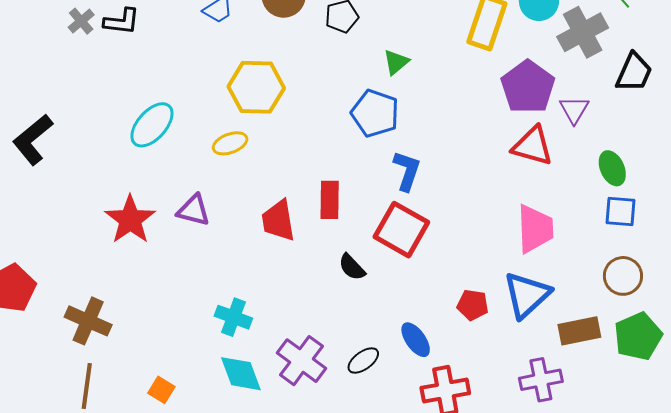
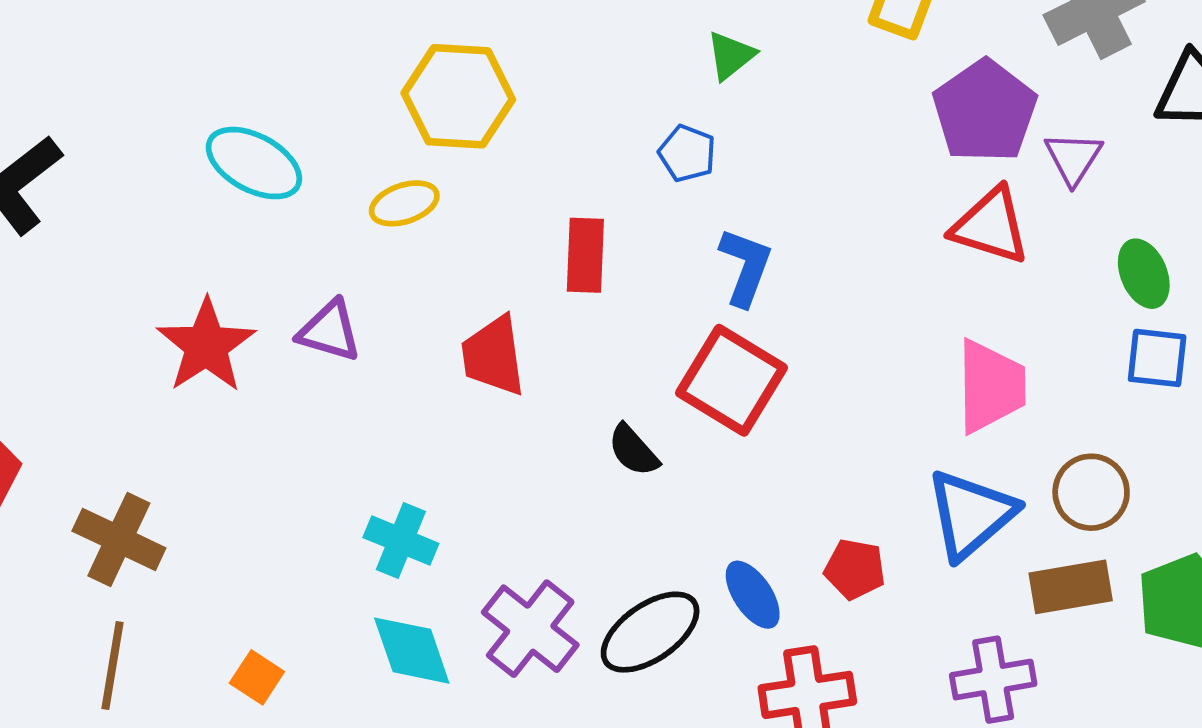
blue pentagon: (375, 113) -> (687, 153), size x0.6
cyan ellipse: (152, 125) -> (254, 163), turned 75
red rectangle: (330, 200) -> (585, 255), moved
brown circle: (623, 276) -> (1091, 492), moved
red pentagon: (473, 305) -> (855, 569), moved
black ellipse: (363, 361) -> (650, 632), size x1.6

